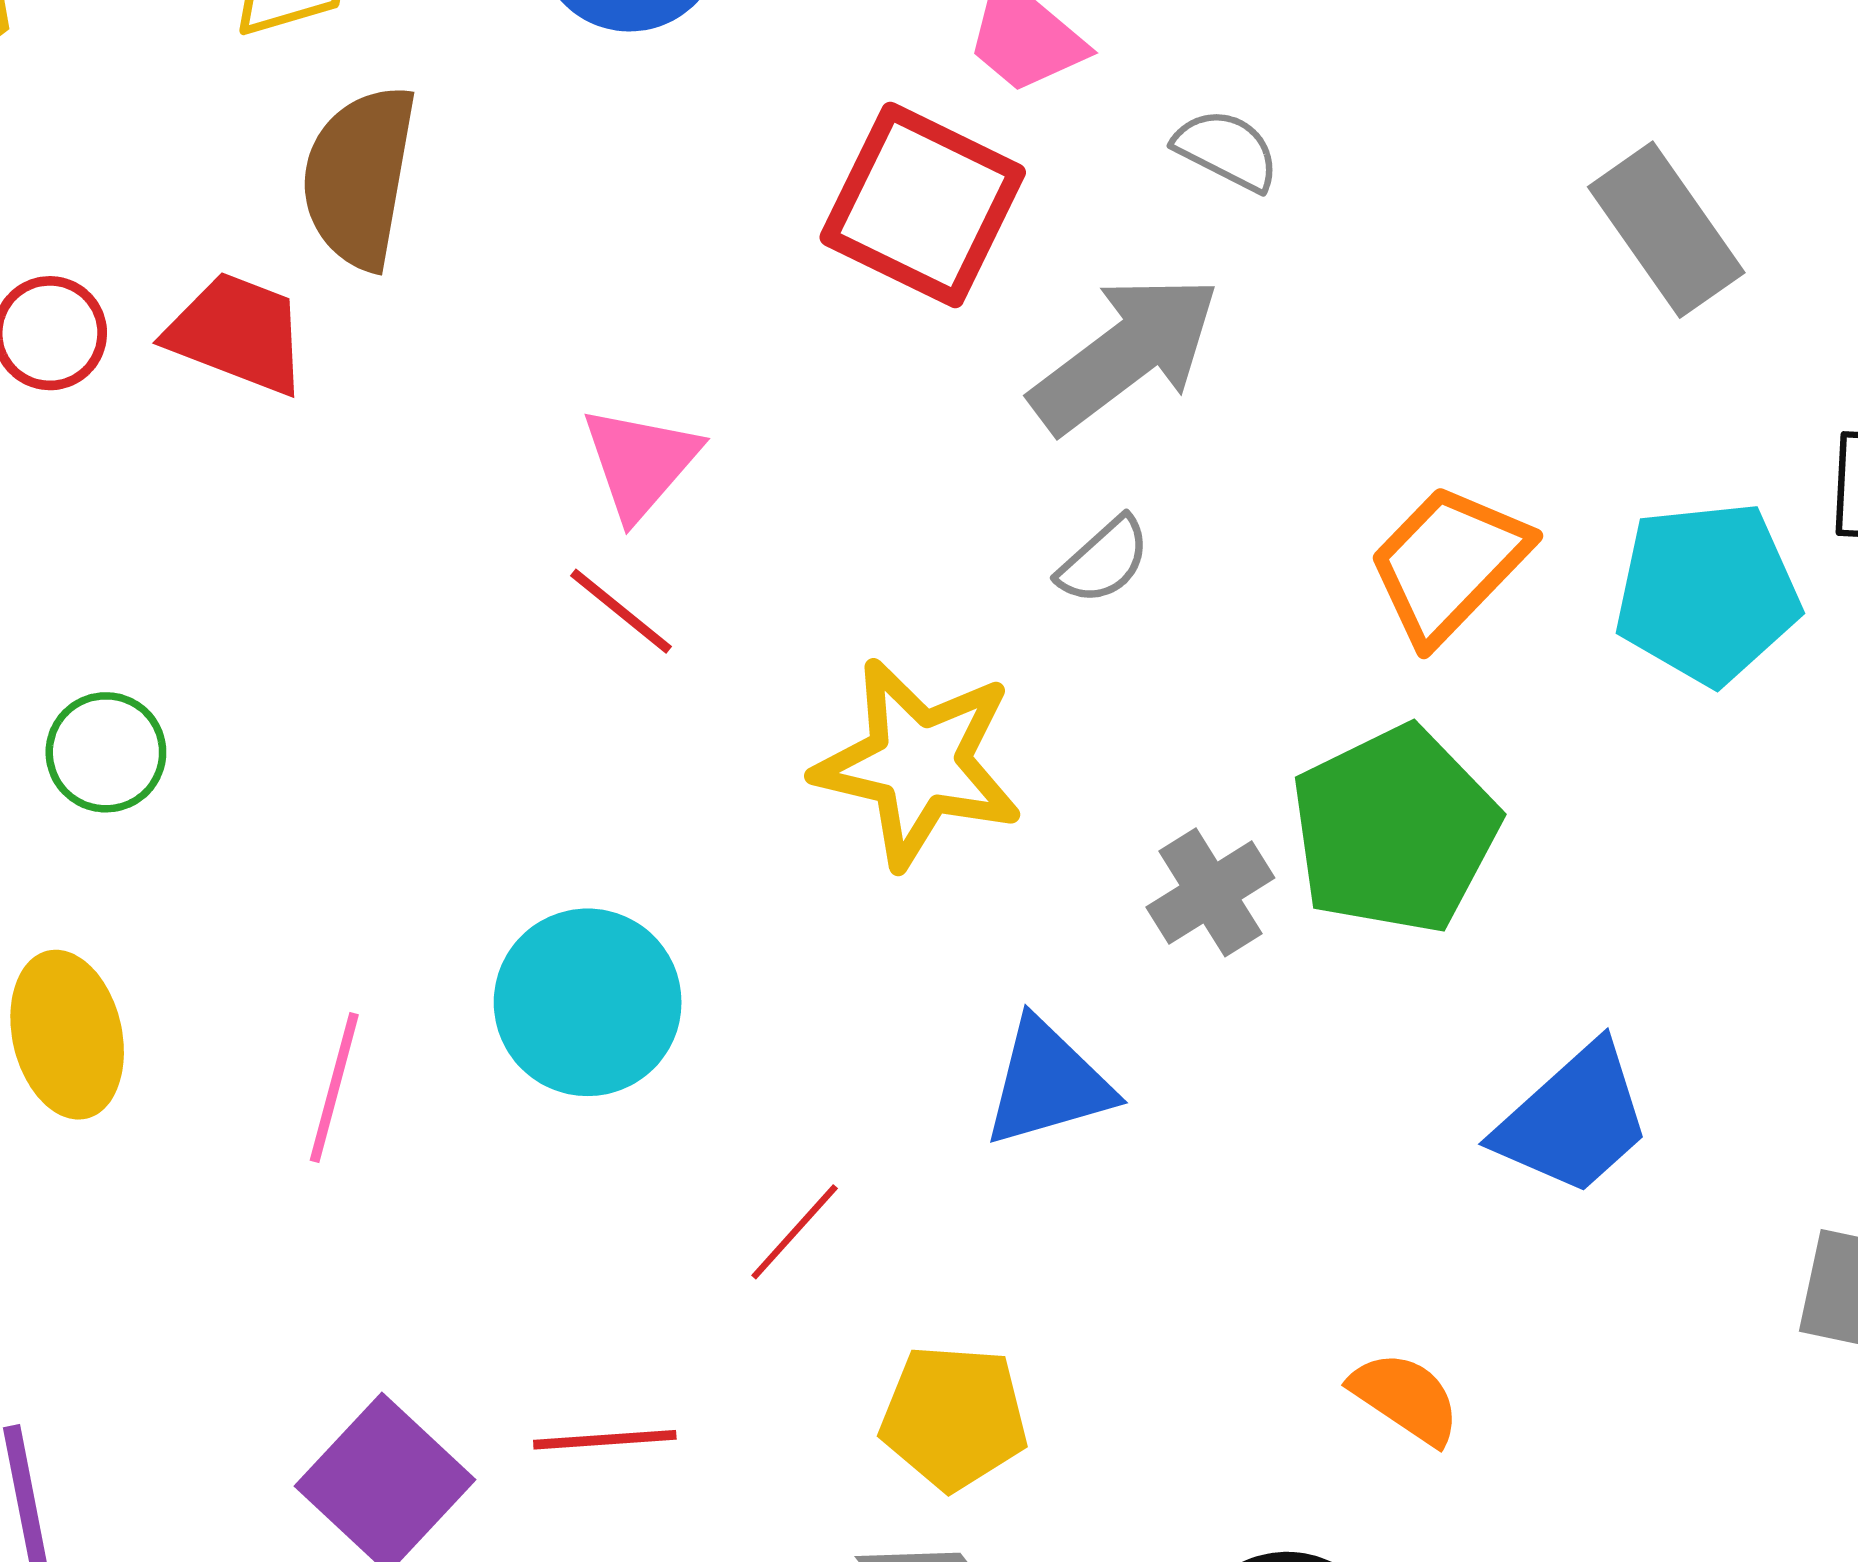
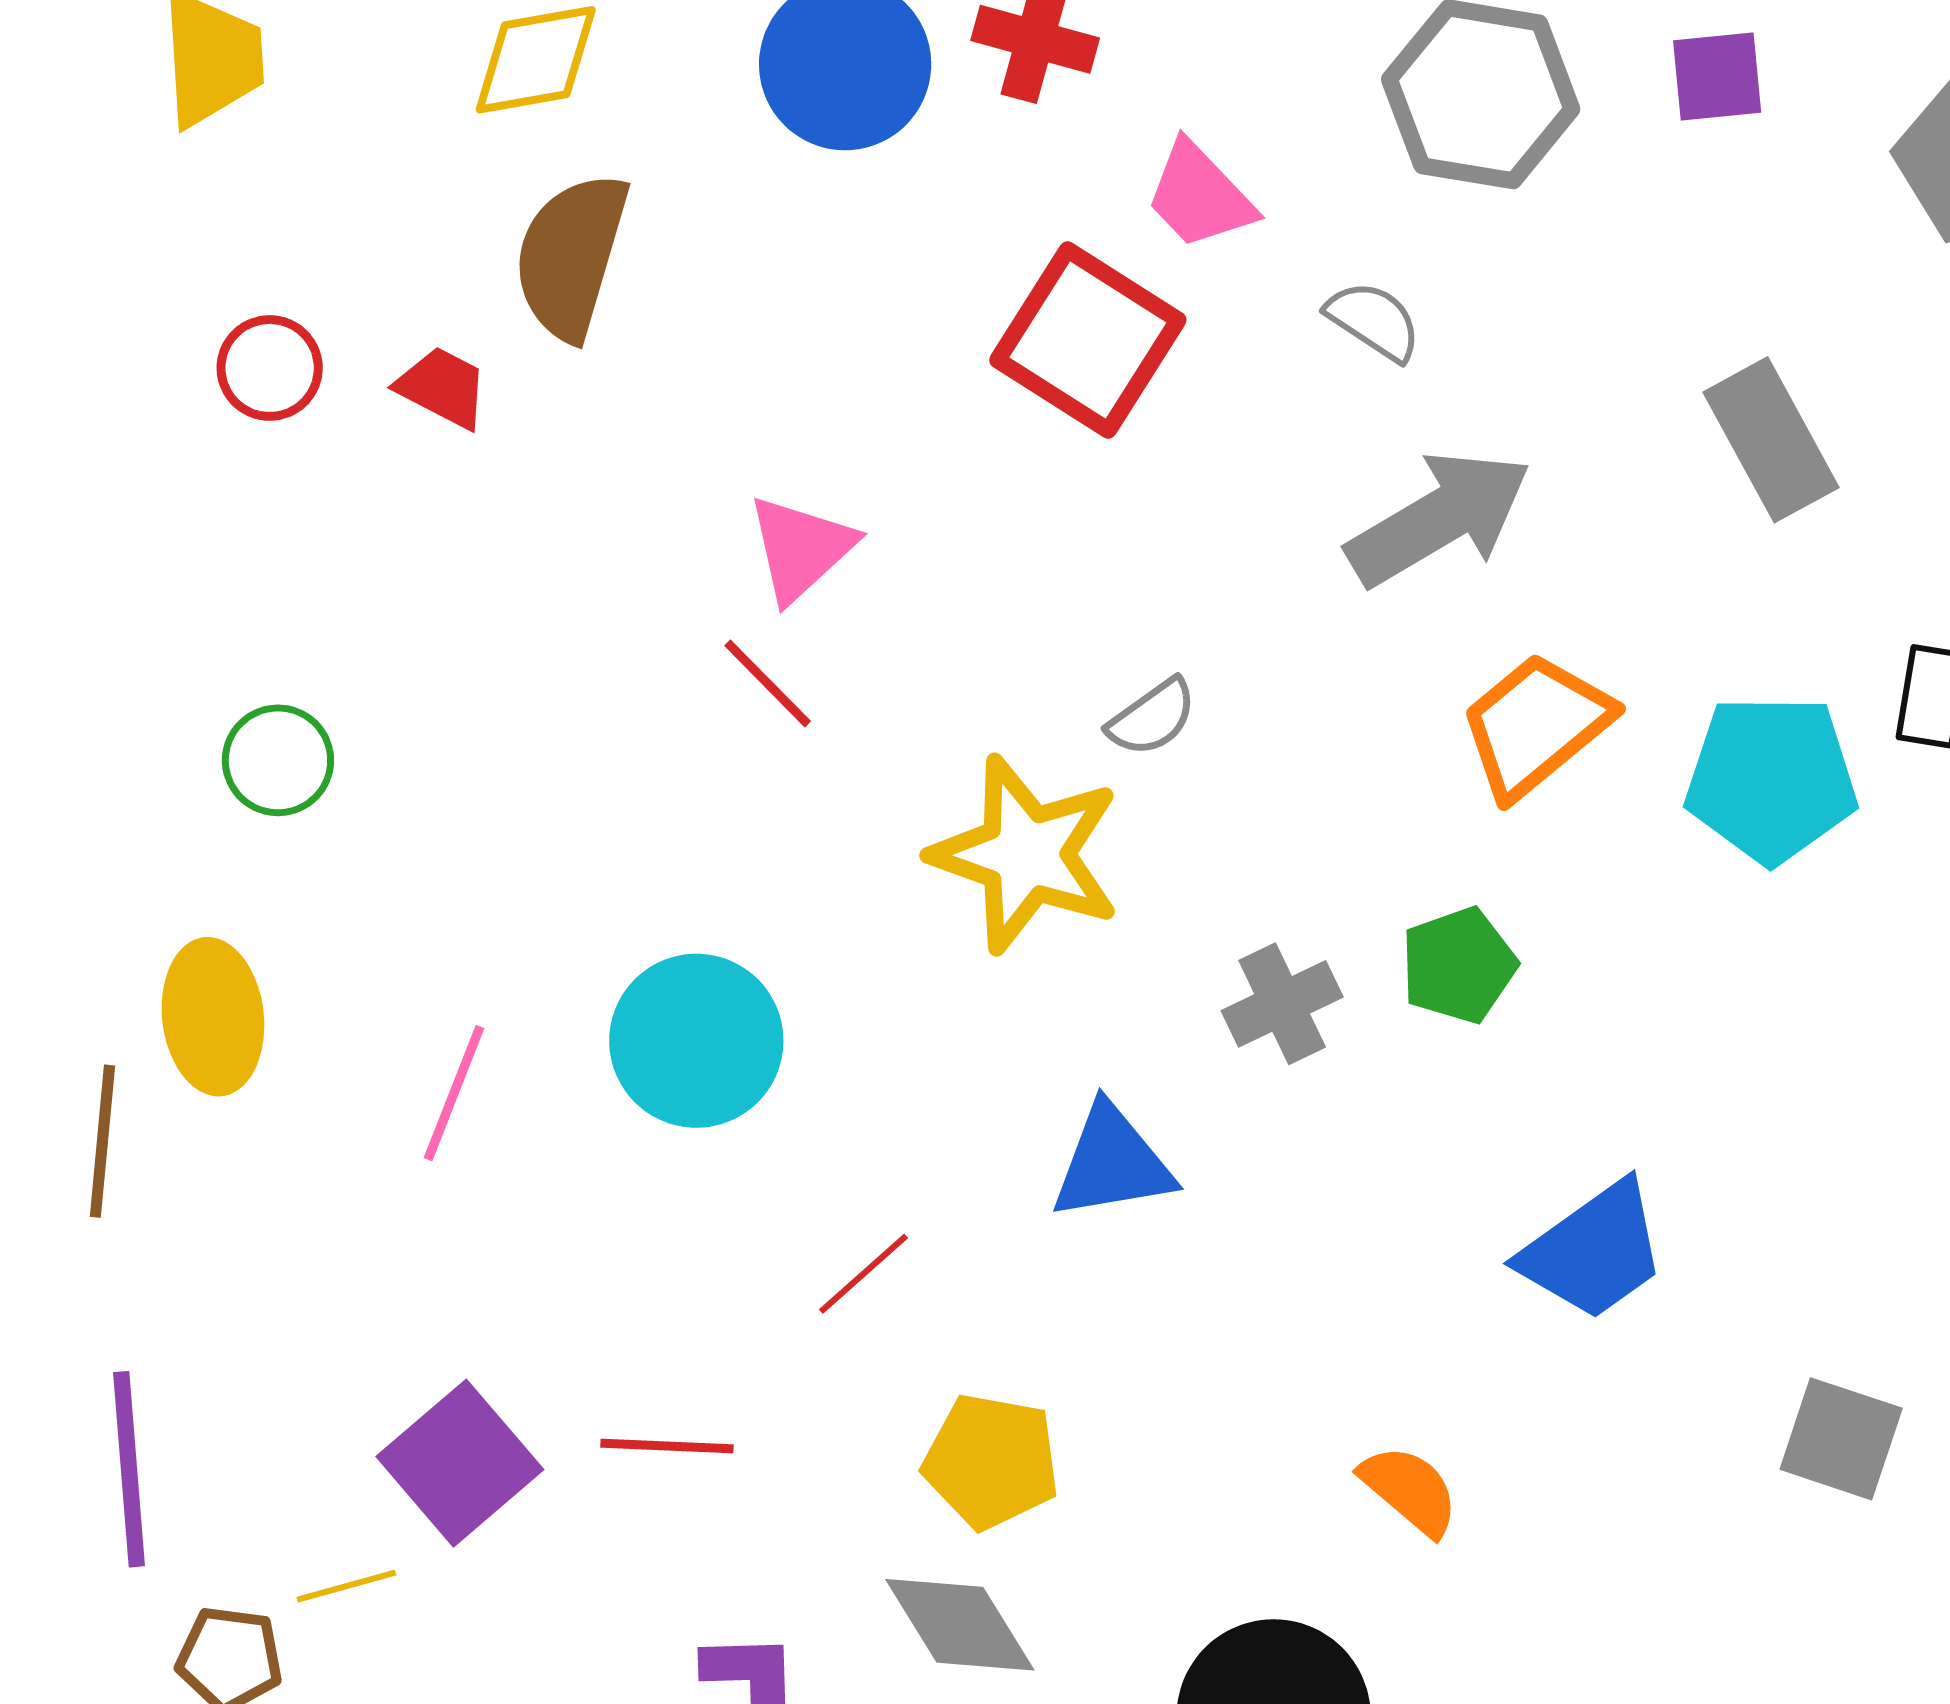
red trapezoid: (237, 333) -> (443, 387), size x0.7
gray arrow: (1125, 354) -> (1439, 518), moved
gray semicircle: (1104, 561) -> (1152, 718), moved
green pentagon: (1395, 830) -> (1458, 965), size x0.6

